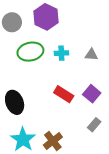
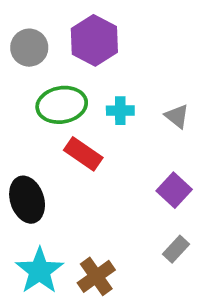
gray triangle: (91, 55) -> (177, 116), turned 32
red rectangle: (64, 94) -> (83, 154), moved

